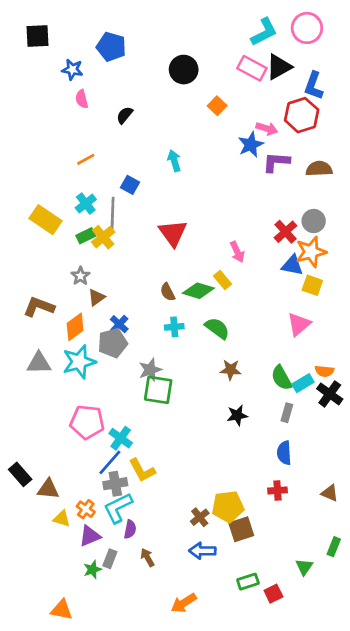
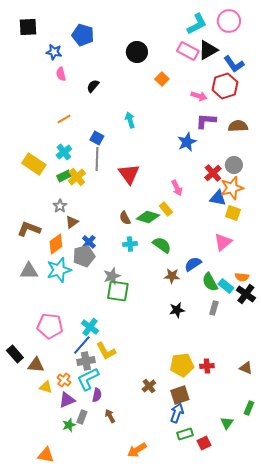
blue L-shape: (314, 86) -> (234, 64), turned -55
blue star: (251, 145) -> (187, 142), moved
gray line: (113, 213) -> (97, 159), moved
cyan rectangle: (303, 383) -> (226, 286), turned 70
pink pentagon: (87, 422) -> (50, 326), moved
blue semicircle: (284, 453) -> (193, 264), moved, turned 60
yellow pentagon: (228, 507) -> (182, 365), moved
blue arrow: (202, 551) -> (177, 413), moved, turned 108

